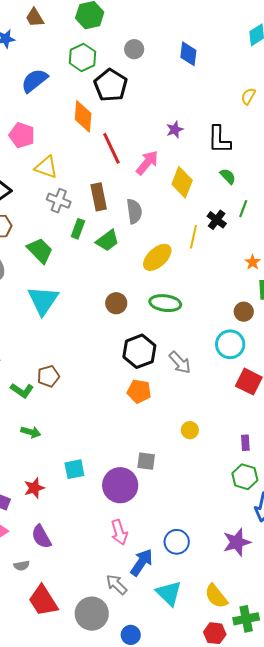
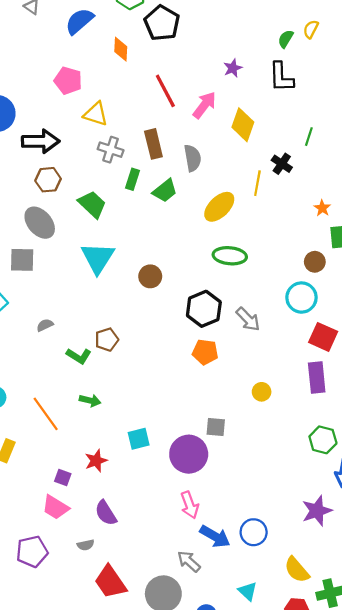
orange diamond: (83, 116) -> (121, 49), moved, size x0.7
green semicircle: (228, 176) -> (286, 39), moved, turned -102
green line: (243, 209) -> (309, 137), moved
brown circle: (116, 303) -> (150, 276), moved
purple rectangle: (245, 443) -> (317, 378), moved, size x1.8
blue circle: (177, 542) -> (254, 532), moved
blue arrow: (142, 562) -> (215, 536), turned 88
cyan triangle: (169, 593) -> (248, 591), moved, size x0.7

